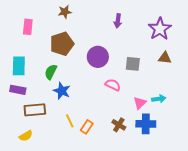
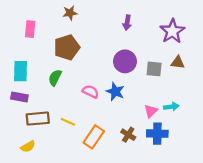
purple circle: (98, 57) -> (125, 61), moved
gray square: (133, 64) -> (154, 69), moved
pink semicircle: (113, 85) -> (90, 92), moved
blue star: (62, 91) -> (115, 92), moved
yellow line: (70, 121) -> (68, 122), moved, turned -40
orange rectangle: (87, 127) -> (94, 137), size x1.5

